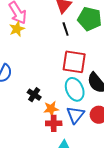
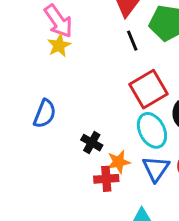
red square: (74, 62) -> (149, 89), turned -35
red cross: (54, 123) -> (106, 179), moved

